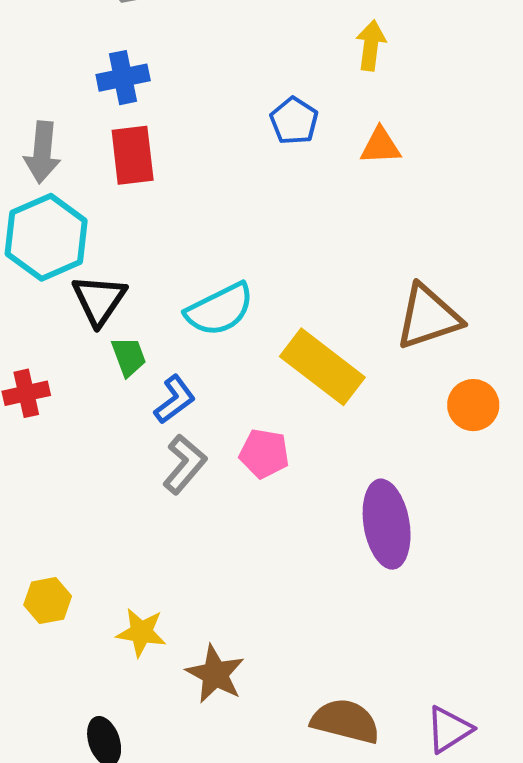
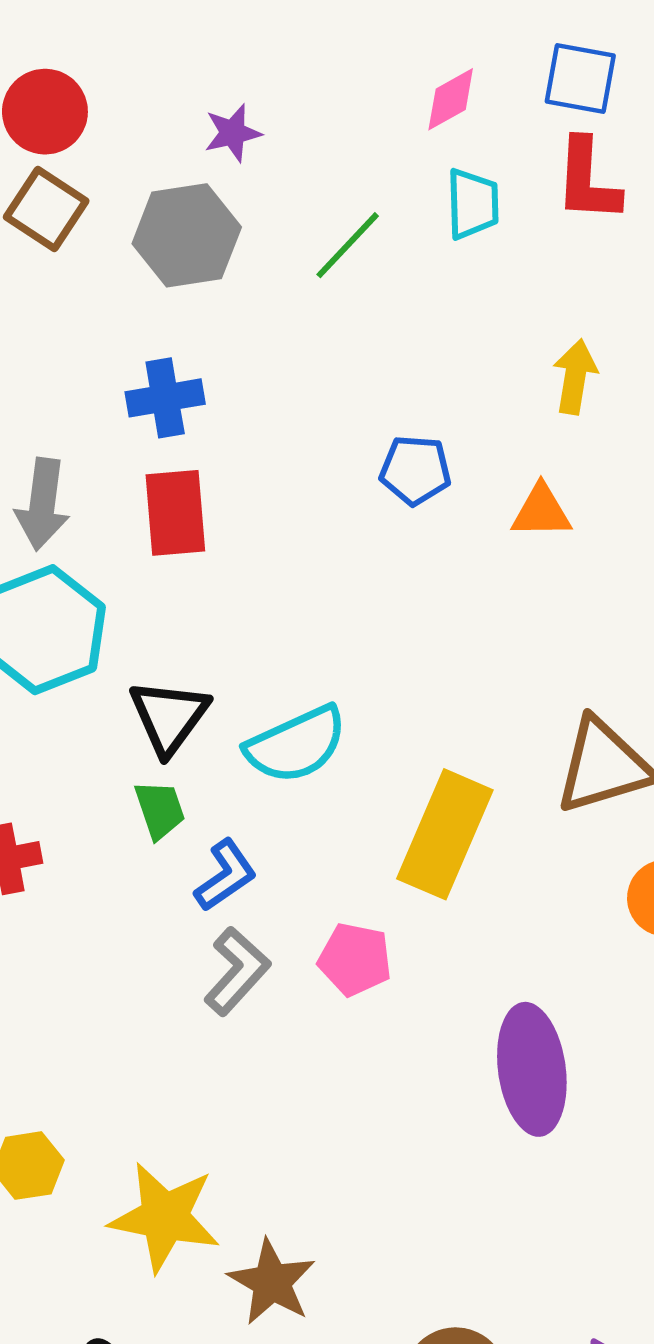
yellow arrow: (371, 45) -> (575, 377), moved
blue pentagon: (294, 121) -> (415, 470), turned -30
black triangle: (99, 300) -> (169, 717), moved
yellow rectangle: (322, 367) -> (445, 834), turned 74
yellow star: (141, 632) -> (165, 1217), size x1.5

